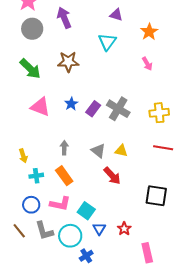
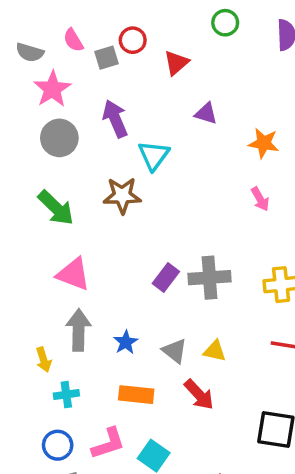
orange star: (149, 32) -> (264, 143), turned -30
cyan triangle: (107, 42) -> (154, 155), moved
blue star: (71, 104) -> (126, 342), moved
gray cross: (118, 109) -> (209, 278), turned -35
gray arrow: (64, 148) -> (79, 330), moved, size x1.6
orange rectangle: (64, 176) -> (136, 395), moved, turned -48
pink L-shape: (60, 204) -> (108, 443), turned -30

